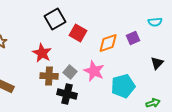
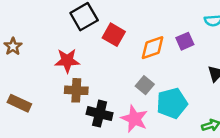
red star: (42, 53) -> (67, 61), turned -30
pink star: (94, 71) -> (134, 119), moved
gray square: (70, 72) -> (145, 85), moved

